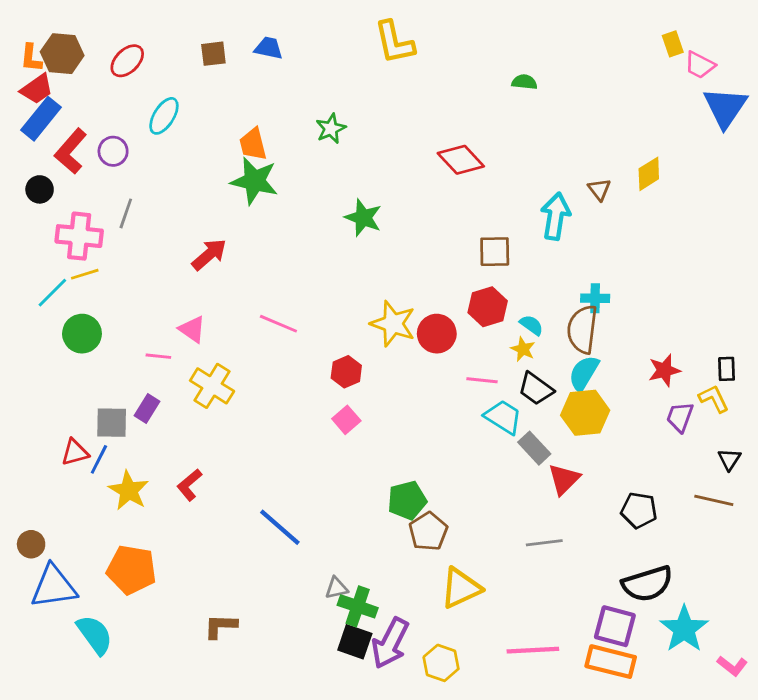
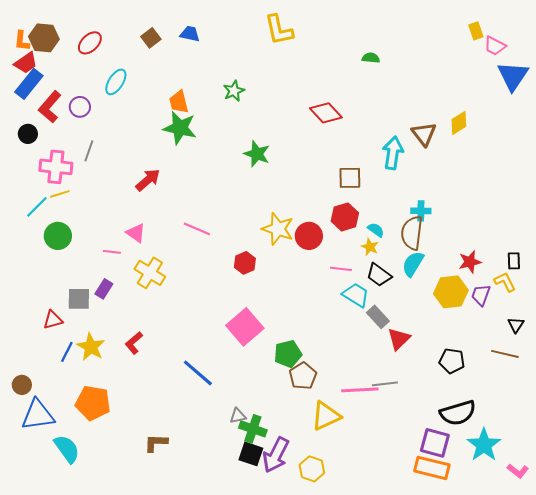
brown square: (213, 54) -> (151, 38), turned -30
brown triangle: (599, 189) -> (424, 134), size x1.5
yellow hexagon: (585, 413) -> (451, 292), moved
pink square: (346, 420) -> (245, 327), moved, size x1.8
blue line: (99, 459) -> (67, 352), moved
pink line: (533, 650) -> (360, 390), moved

